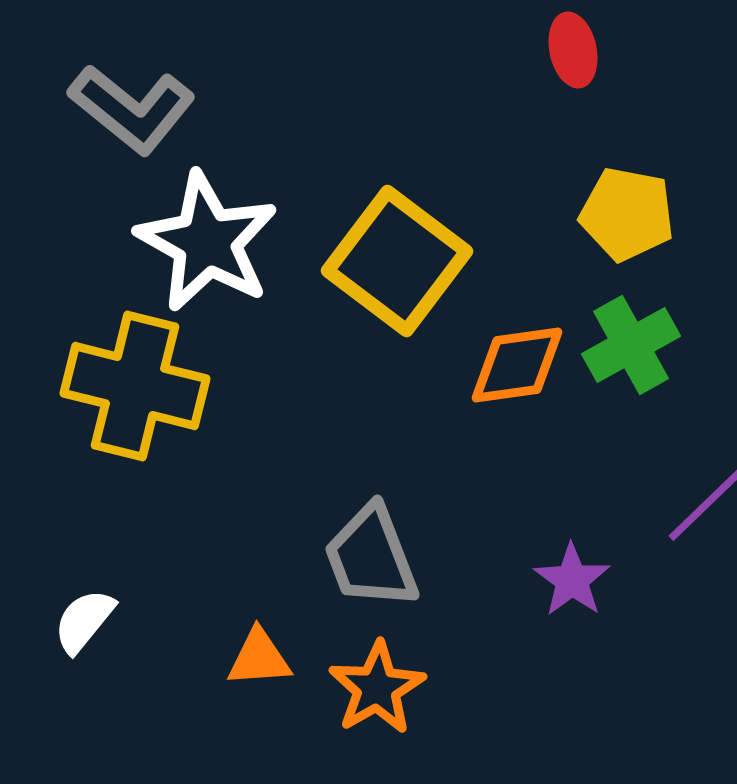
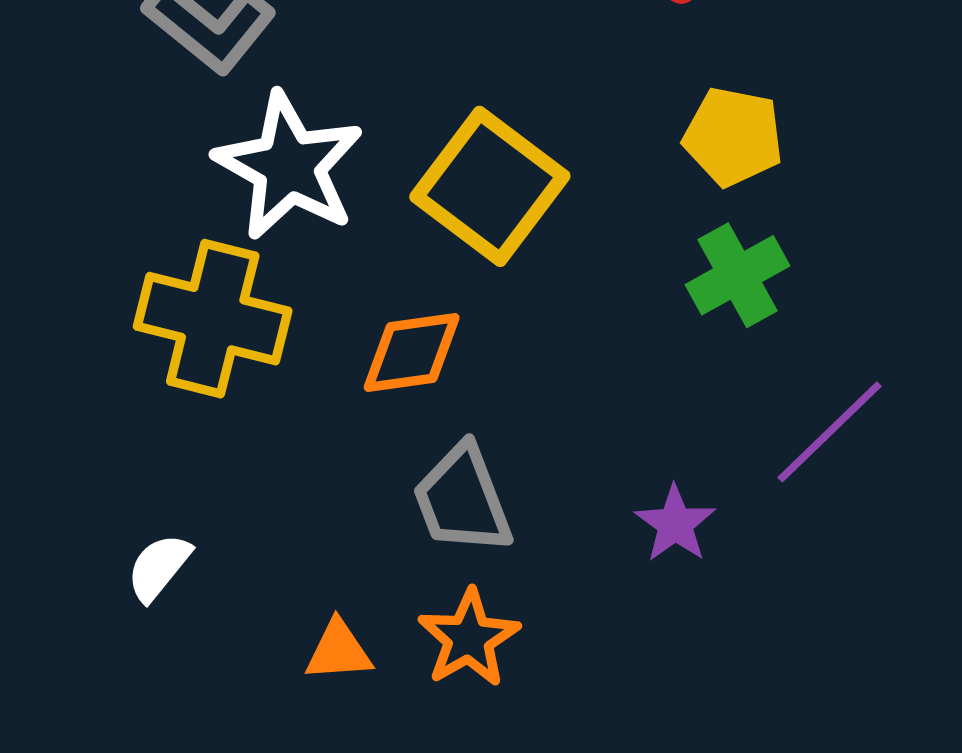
orange diamond: (517, 365) -> (412, 352), moved
orange triangle: (259, 658) -> (339, 651), moved

